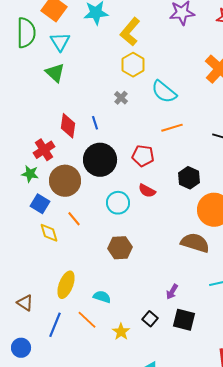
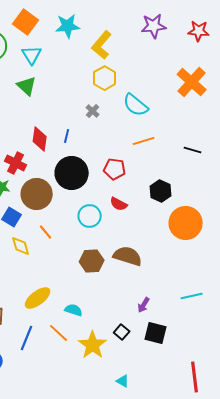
blue line: (95, 123) -> (67, 136), turned 32
red cross: (44, 150) -> (16, 163), turned -30
brown semicircle: (195, 243) -> (128, 256), moved
yellow ellipse: (66, 285) -> (38, 298), turned 32
yellow star: (121, 332) -> (93, 345), size x1.6

